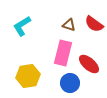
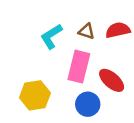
red semicircle: (94, 24) -> (118, 30), turned 132
cyan L-shape: (22, 26) -> (51, 36), moved

